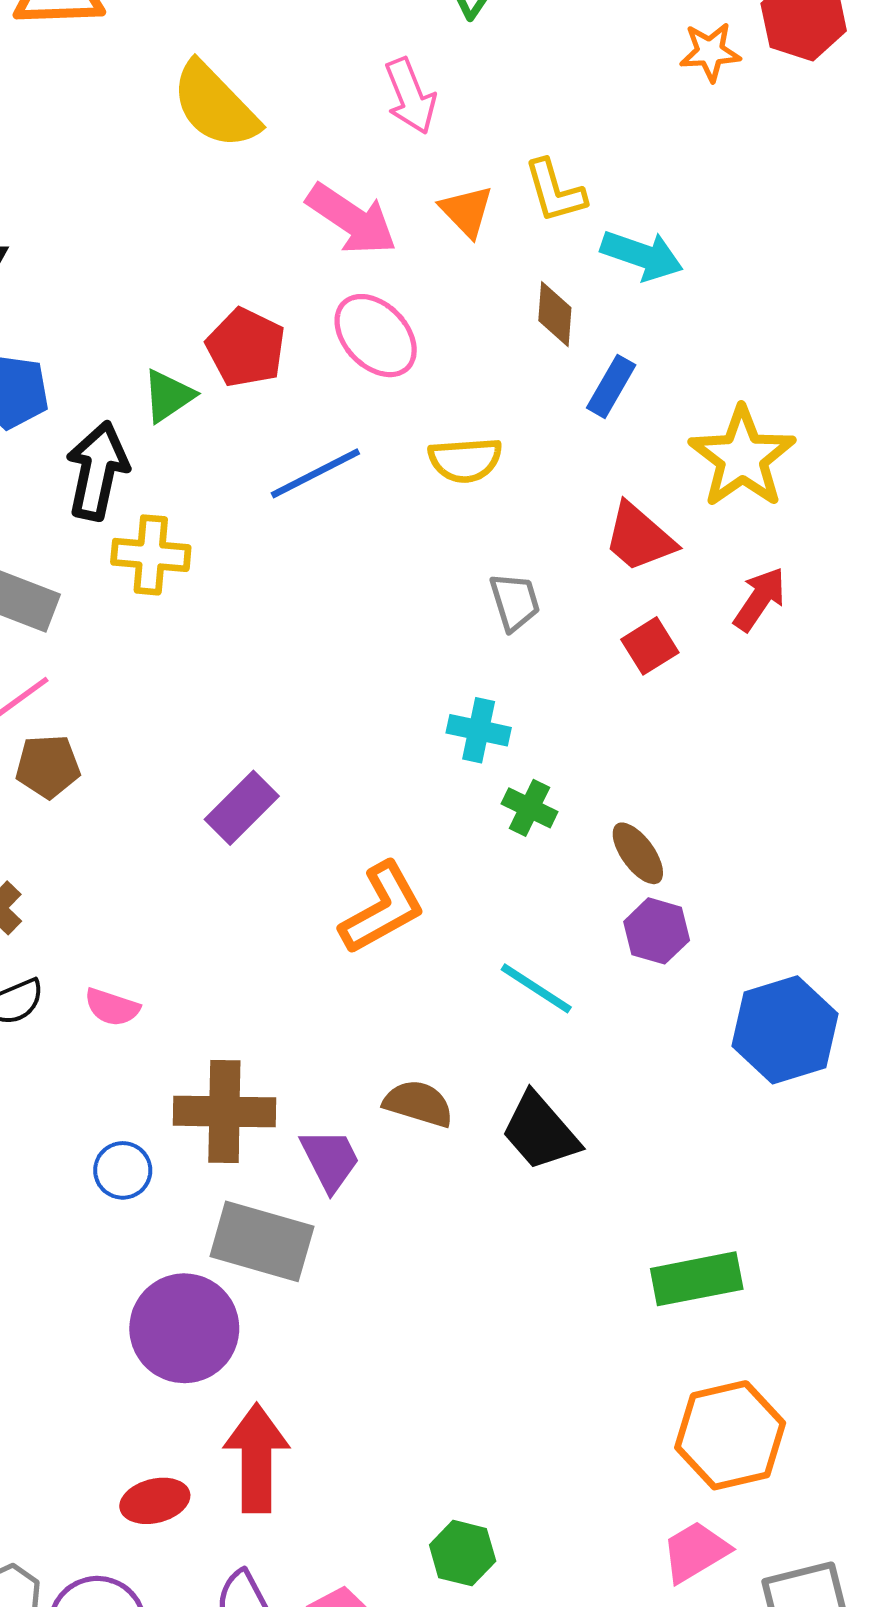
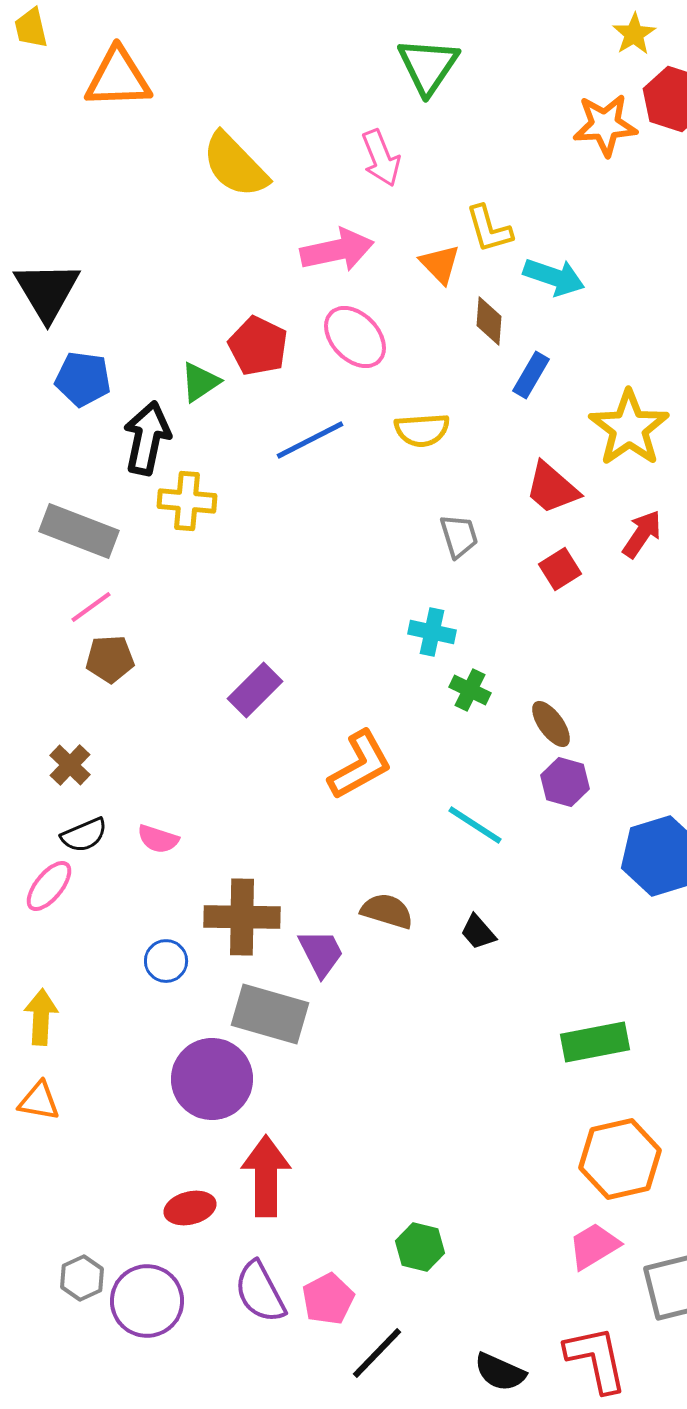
orange star: (710, 52) -> (605, 125), size x1.4
orange triangle: (467, 211) -> (440, 264), moved
pink arrow: (352, 219) -> (337, 250), turned -46
black trapezoid: (540, 1132) -> (478, 932), size x0.6

